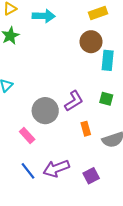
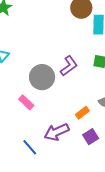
orange rectangle: (86, 129) -> (82, 113), moved, turned 72
blue line: (28, 171) -> (30, 147), moved

